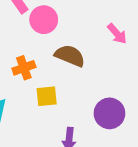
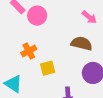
brown semicircle: (70, 56) -> (82, 43), moved

